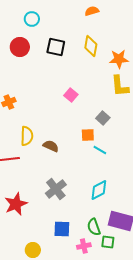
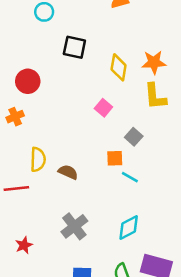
yellow diamond: (91, 46) -> (119, 67), moved
red circle: (20, 47) -> (28, 81), moved
pink square: (71, 95) -> (103, 108), moved
red star: (16, 204) -> (24, 245), size x0.6

